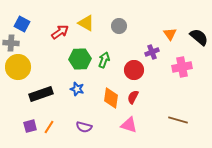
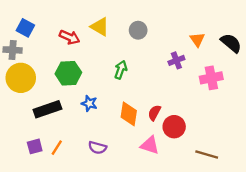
red arrow: (60, 32) -> (70, 37), turned 60
green hexagon: (80, 59) -> (68, 73), moved
red circle: (134, 70) -> (174, 127), moved
brown line: (178, 120) -> (207, 155), moved

